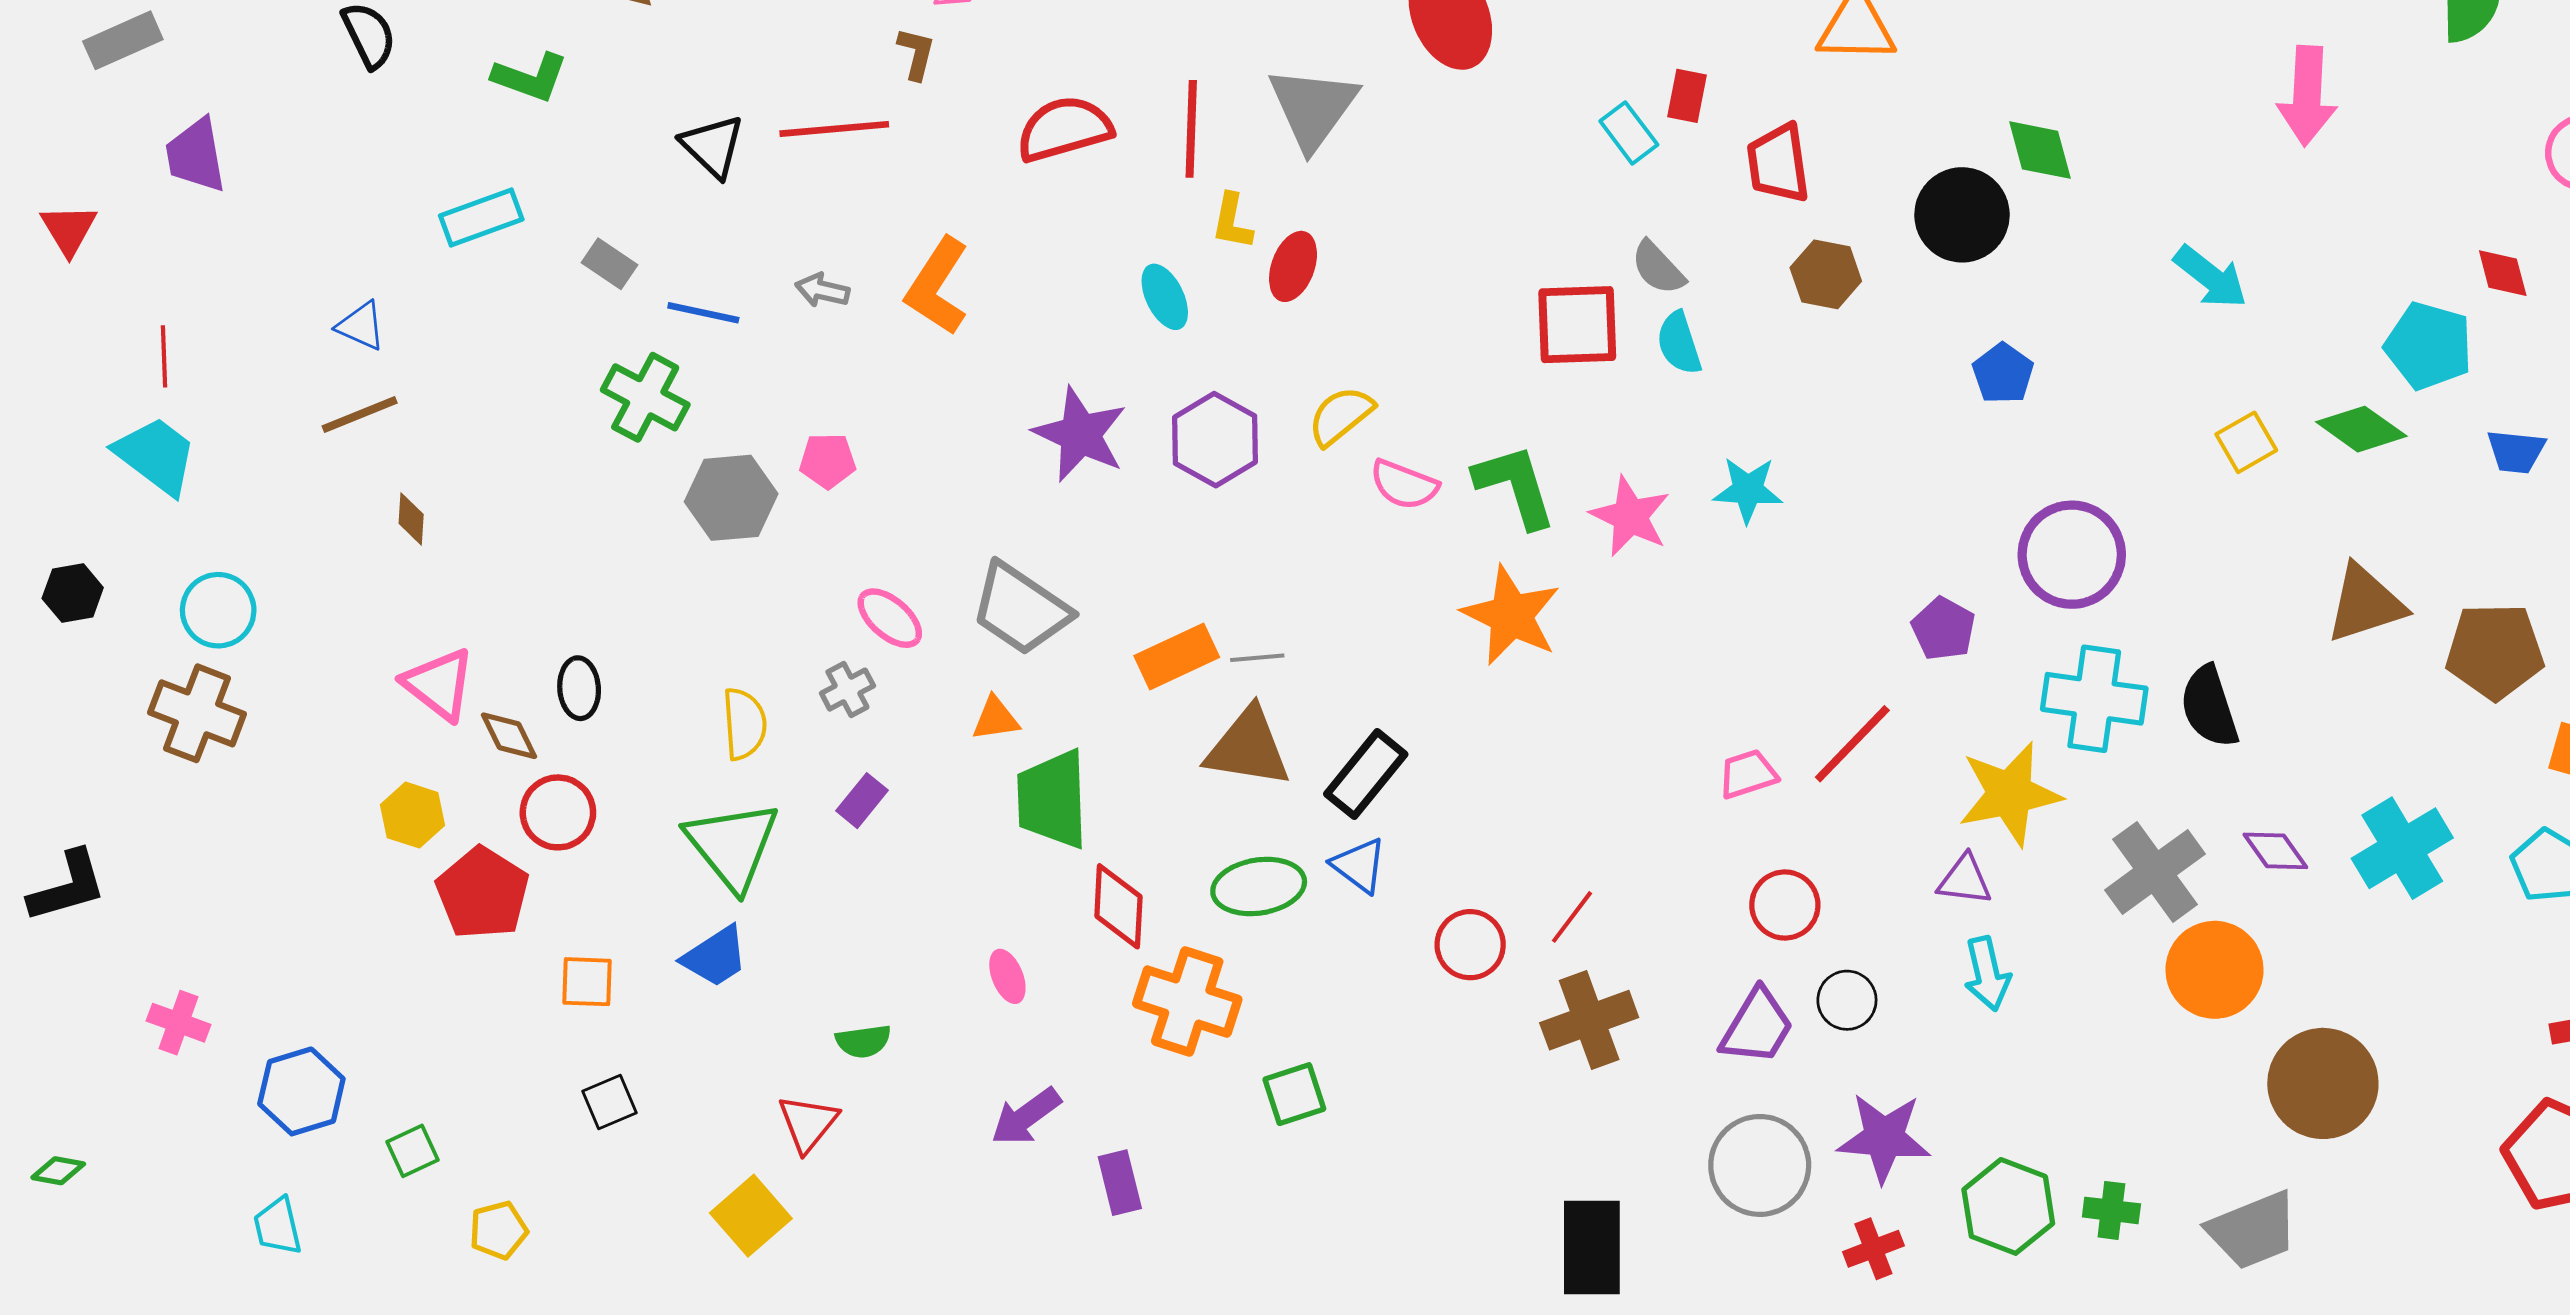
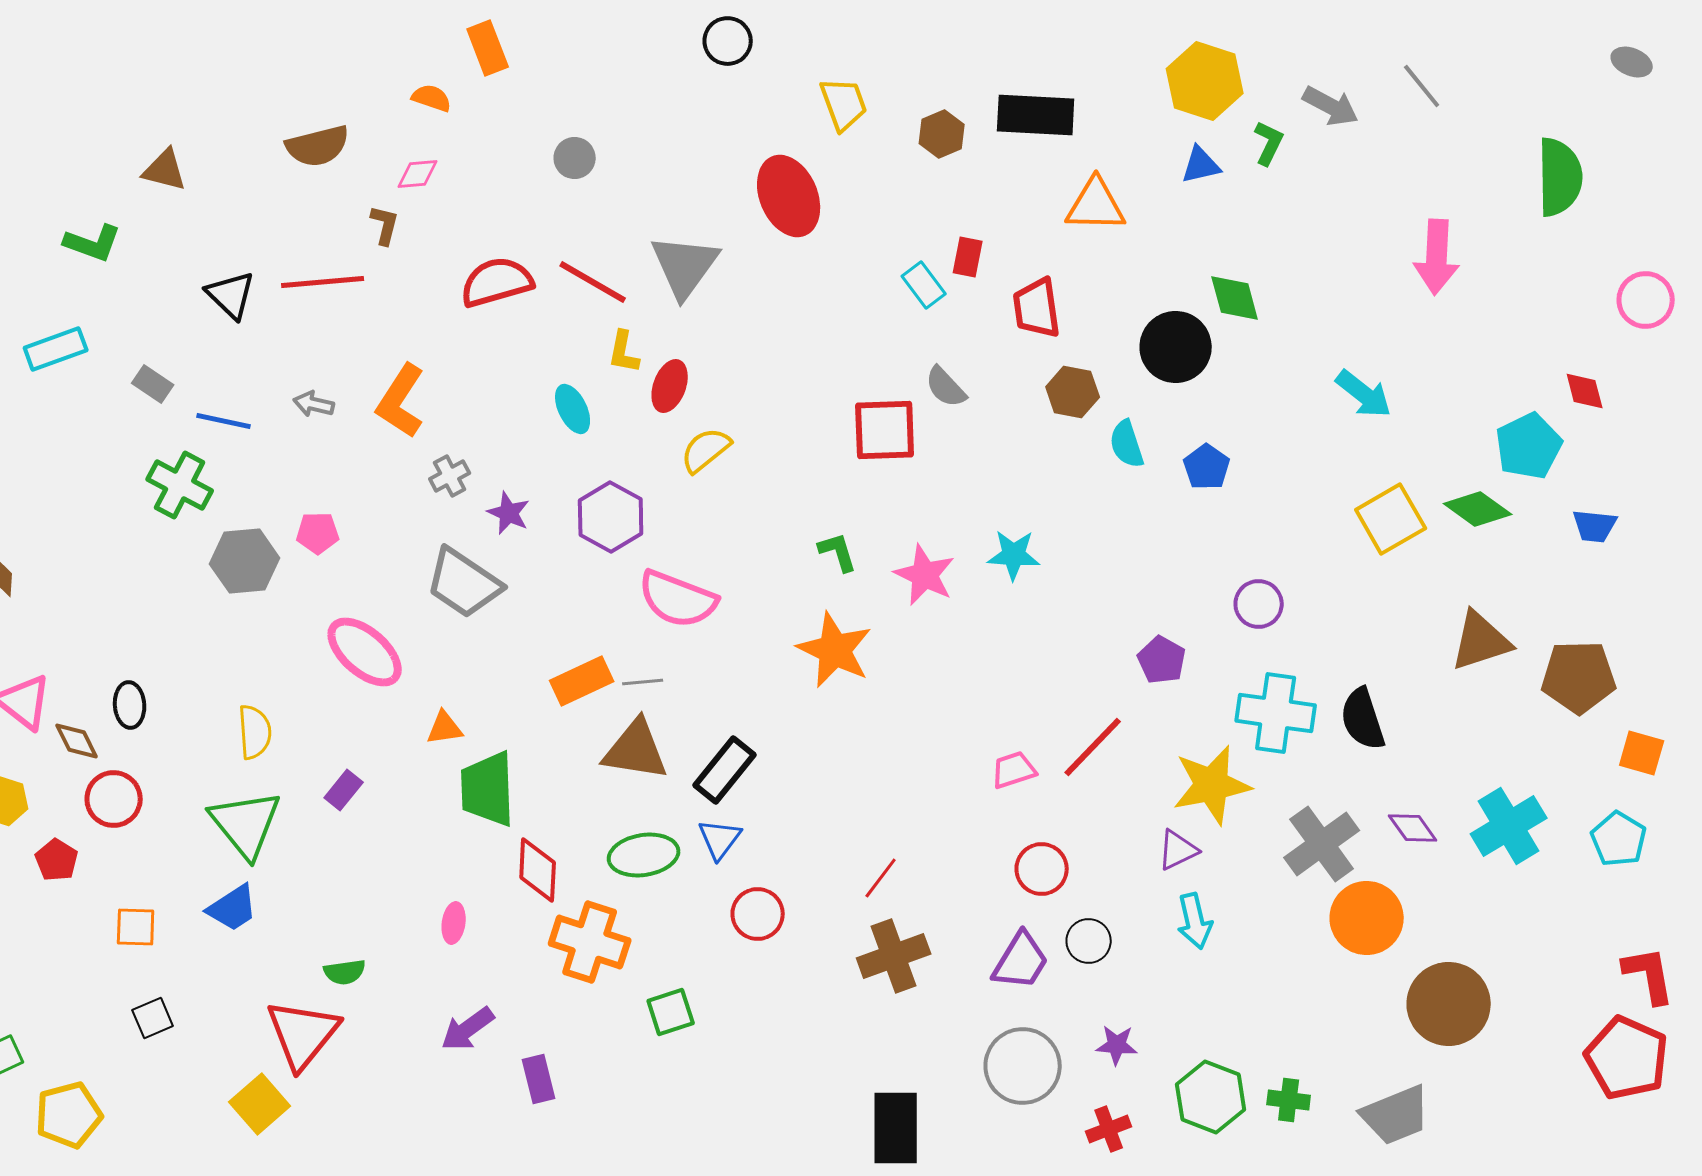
red line: (1191, 129) -> (593, 282), turned -62
cyan semicircle: (1679, 343) -> (1127, 444), moved
cyan pentagon: (2429, 346) -> (1529, 446), turned 30
yellow semicircle: (1341, 416) -> (706, 450), moved
purple star: (1080, 434) -> (509, 513), size x0.6
yellow square: (2246, 442) -> (1391, 519), size x1.5
pink semicircle: (1404, 485) -> (678, 599), moved, size x1.5
green L-shape: (1515, 486) -> (838, 552), size x0.6
purple circle: (2072, 555) -> (1259, 604), size x0.6
gray trapezoid: (1021, 609) -> (464, 583), moved
pink ellipse: (890, 618) -> (365, 652), size x1.5
gray cross: (847, 690) -> (450, 476), moved
blue triangle: (1359, 865) -> (720, 839), turned 30
purple triangle: (1965, 880) -> (1178, 850), turned -33
red pentagon: (483, 893) -> (57, 860), size x0.6
red circle: (1470, 945) -> (758, 914), moved
pink ellipse: (1007, 976) -> (454, 923), turned 30
red triangle: (808, 1123) -> (303, 1034), size x1.6
purple star: (1884, 1138) -> (1117, 1045), size x0.6
yellow pentagon: (498, 1230) -> (69, 1115), size x1.5

